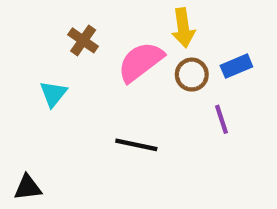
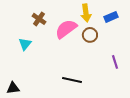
blue rectangle: (236, 66) -> (111, 17), moved
purple line: (222, 119) -> (115, 62), moved
black line: (136, 145) -> (72, 80), moved

